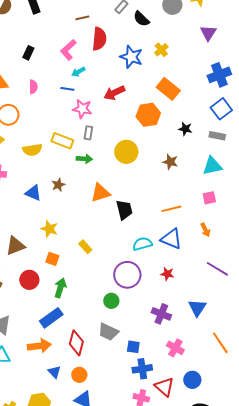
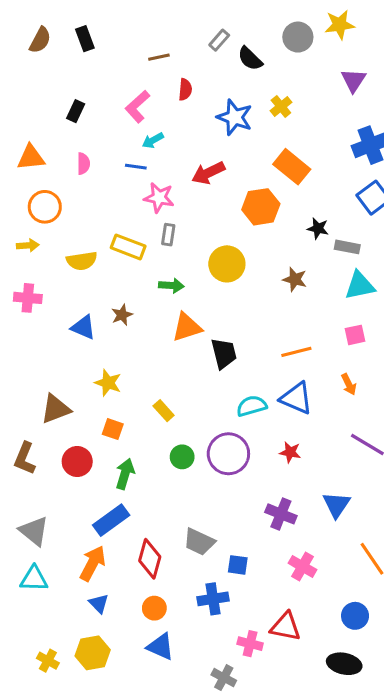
red semicircle: (99, 39) -> (185, 90), size x0.6
gray rectangle: (217, 136) -> (347, 247), moved
green arrow: (84, 159) -> (171, 286), moved
green circle: (111, 301) -> (182, 457), moved
orange arrow: (39, 346) -> (93, 563), turned -55
blue cross: (142, 369) -> (213, 599), moved
blue triangle: (54, 372) -> (99, 604), moved
blue circle: (192, 380) -> (355, 616), moved
red triangle: (164, 387) -> (286, 627), turned -30

